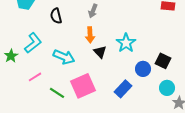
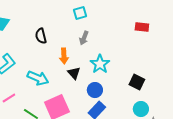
gray arrow: (93, 11) -> (84, 38), moved
black semicircle: (56, 16) -> (41, 36), moved
blue circle: (143, 69) -> (95, 90), moved

